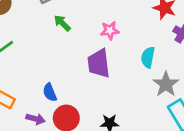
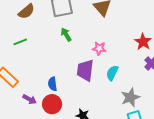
cyan semicircle: (148, 57) -> (112, 73), moved
blue semicircle: (50, 92) -> (52, 84), moved

